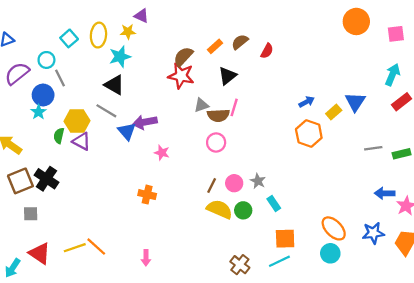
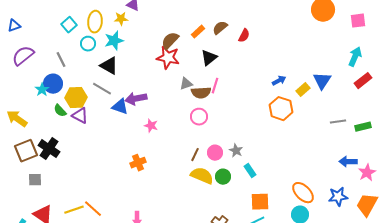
cyan circle: (46, 60) -> (88, 44), moved
blue circle: (43, 95) -> (53, 84), moved
blue triangle: (127, 131) -> (120, 107), turned -30
green semicircle: (59, 136) -> (60, 111), turned -56
orange cross: (147, 195) -> (138, 163), turned -35

